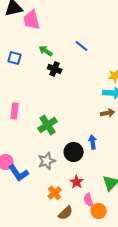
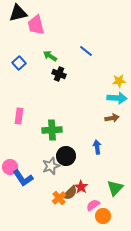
blue square: (15, 58) -> (19, 63), turned 32
green cross: (48, 125) -> (52, 130), turned 30
black circle: (74, 152) -> (66, 156), moved
pink semicircle: (89, 200) -> (93, 205), turned 72
brown semicircle: (66, 213) -> (70, 193), moved

